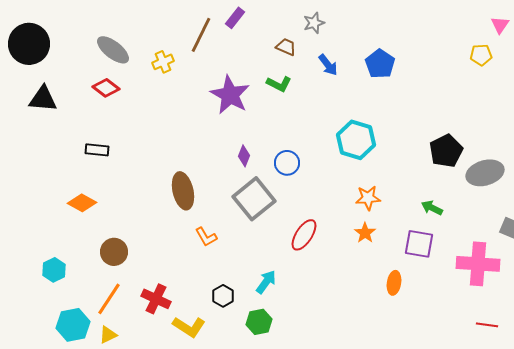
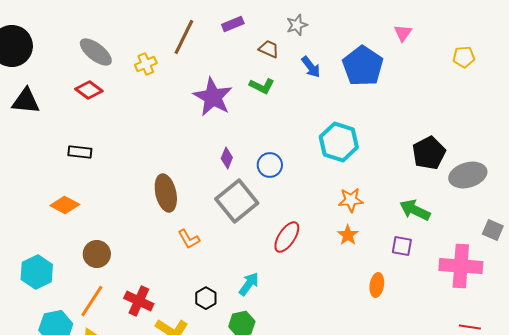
purple rectangle: (235, 18) -> (233, 24), moved, turned 30
pink triangle: (500, 25) -> (403, 33), moved
blue pentagon: (380, 64) -> (363, 66), size x1.4
green arrow: (432, 208) -> (415, 210), size x1.4
purple square: (419, 244) -> (402, 246), size x0.7
cyan hexagon: (54, 270) -> (37, 272), size x1.4

